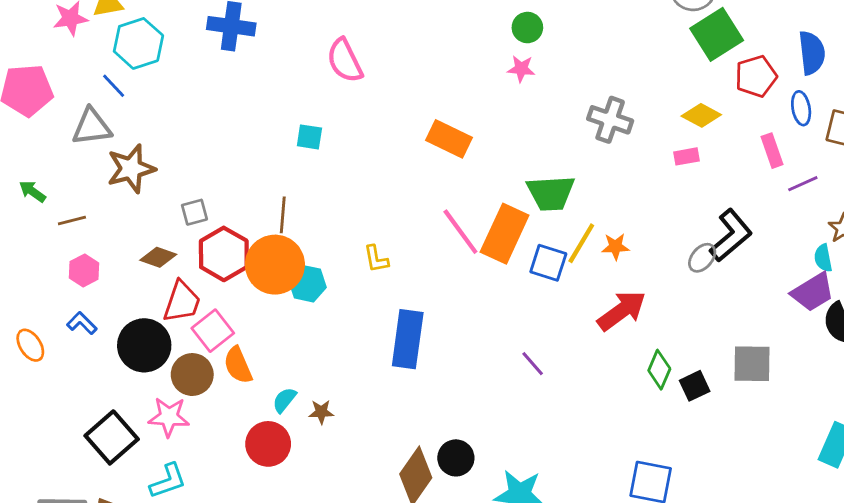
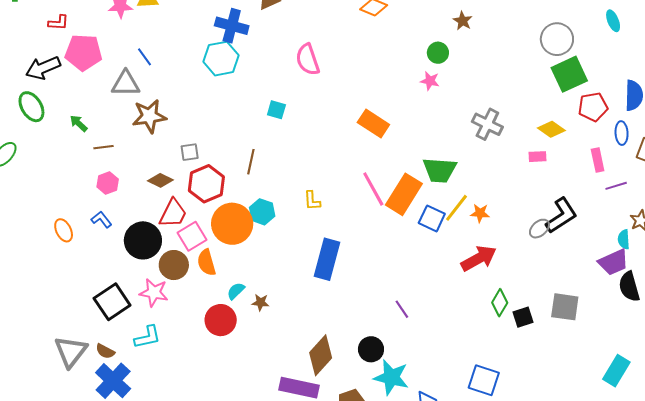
cyan hexagon: (138, 43) -> (221, 59), moved
orange circle: (275, 265) -> (232, 224), moved
purple line: (533, 364) -> (402, 309), moved
black circle: (456, 458) -> (371, 349), moved

